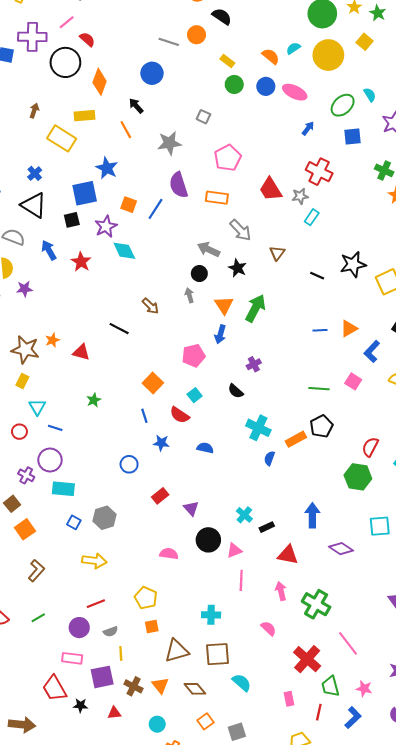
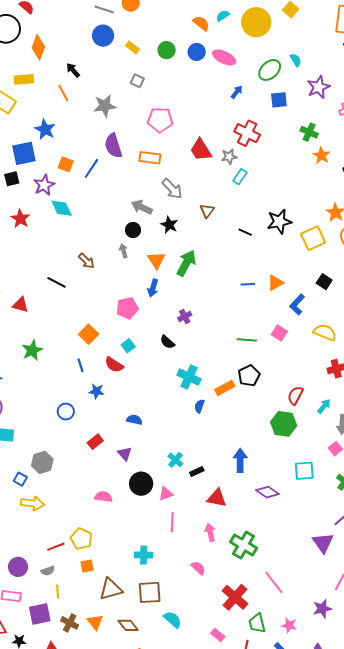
yellow rectangle: (227, 61) -> (132, 48), moved
blue circle: (152, 73) -> (103, 36), moved
pink pentagon: (228, 158) -> (160, 120), turned 30
green star: (94, 400) -> (32, 350), size x1.5
blue semicircle: (205, 448) -> (134, 420), moved
blue square: (74, 522) -> (20, 479), moved
red line: (96, 604) -> (56, 547), moved
pink rectangle: (289, 699) -> (218, 635), turned -40

